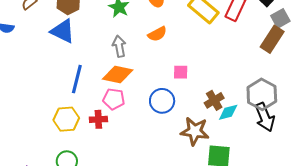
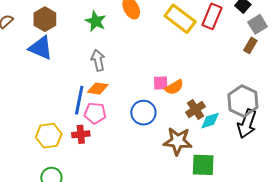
orange semicircle: (157, 34) -> (174, 87), moved
brown rectangle: (272, 39) -> (250, 45), size x0.6
orange diamond: (118, 75) -> (98, 89), size x0.7
blue line: (77, 79) -> (79, 100), moved
black arrow: (265, 117) -> (247, 124), turned 44

